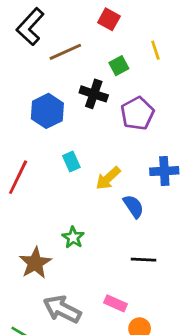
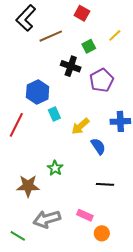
yellow line: (155, 50) -> (115, 35), turned 64
blue hexagon: (47, 111) -> (38, 92), moved
brown star: (35, 263) -> (28, 186), turned 30
gray arrow: (62, 309) -> (47, 219), turned -44

